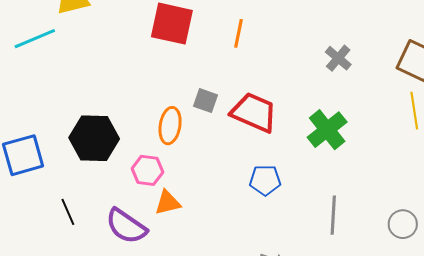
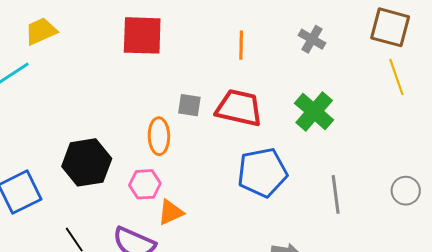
orange line: (238, 33) -> (241, 45), moved
blue pentagon: (265, 180) -> (262, 172), size x1.6

